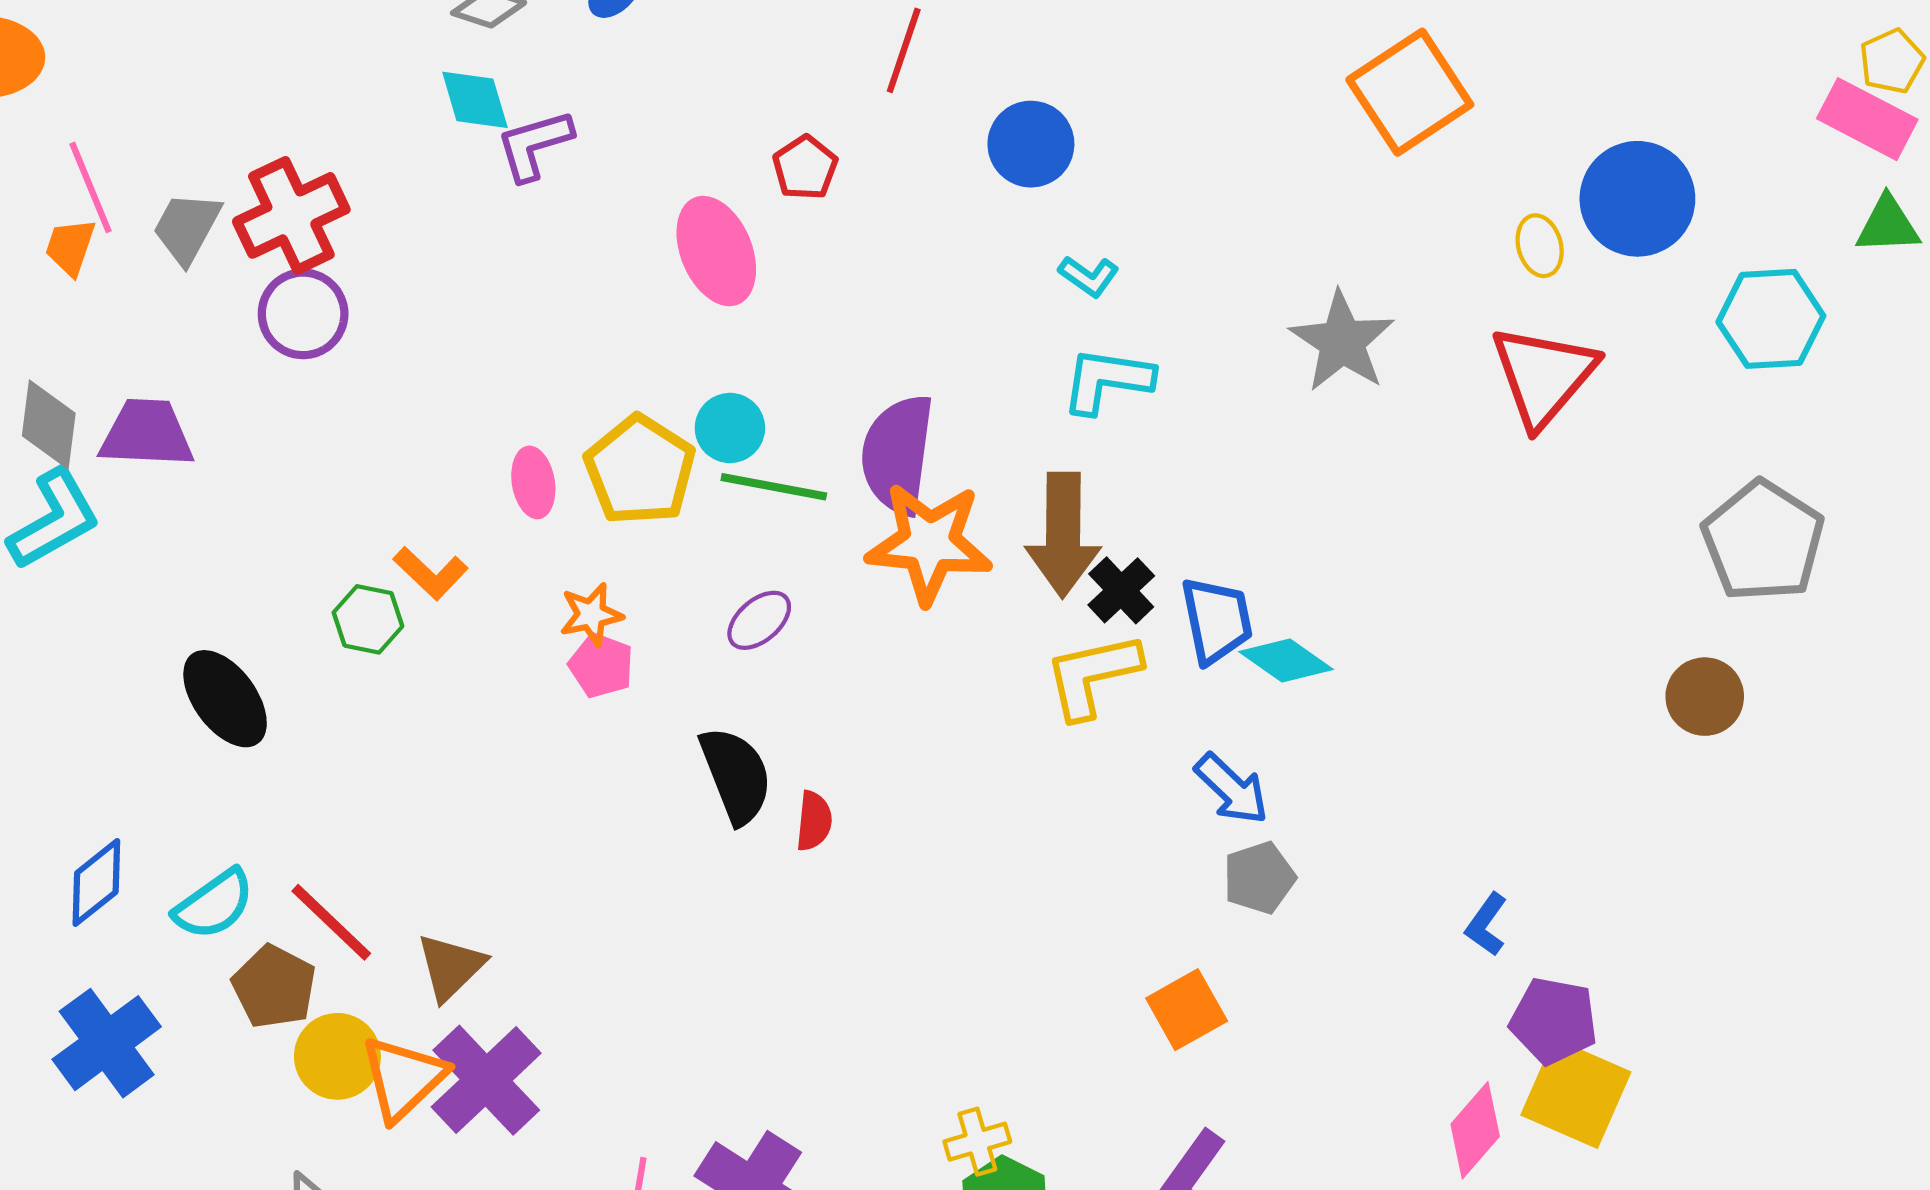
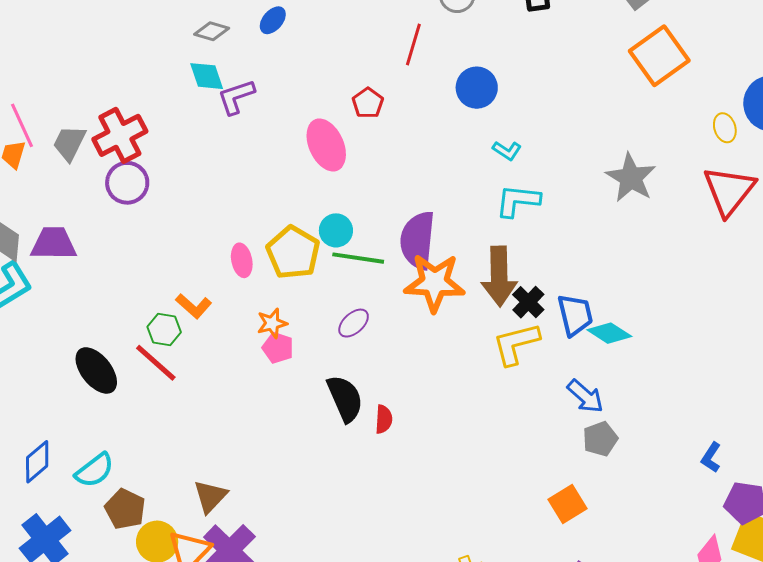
red line: (331, 922) -> (156, 363), moved

